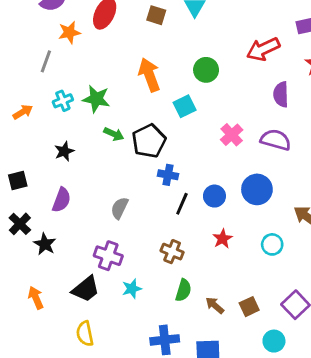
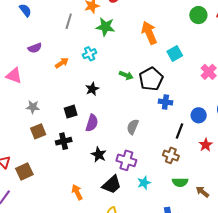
gray line: (46, 61) -> (69, 21), moved
green circle: (206, 70) -> (198, 15), moved
green star: (96, 99) -> (105, 27), moved
black square: (18, 180) -> (71, 112), moved
black line: (182, 204) -> (180, 131), moved
black cross: (20, 224) -> (64, 141), turned 35
black star: (45, 244) -> (99, 155), moved
green semicircle: (183, 290) -> (180, 182), turned 77

